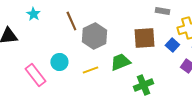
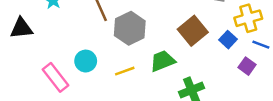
brown square: (144, 38) -> (193, 31), turned -35

